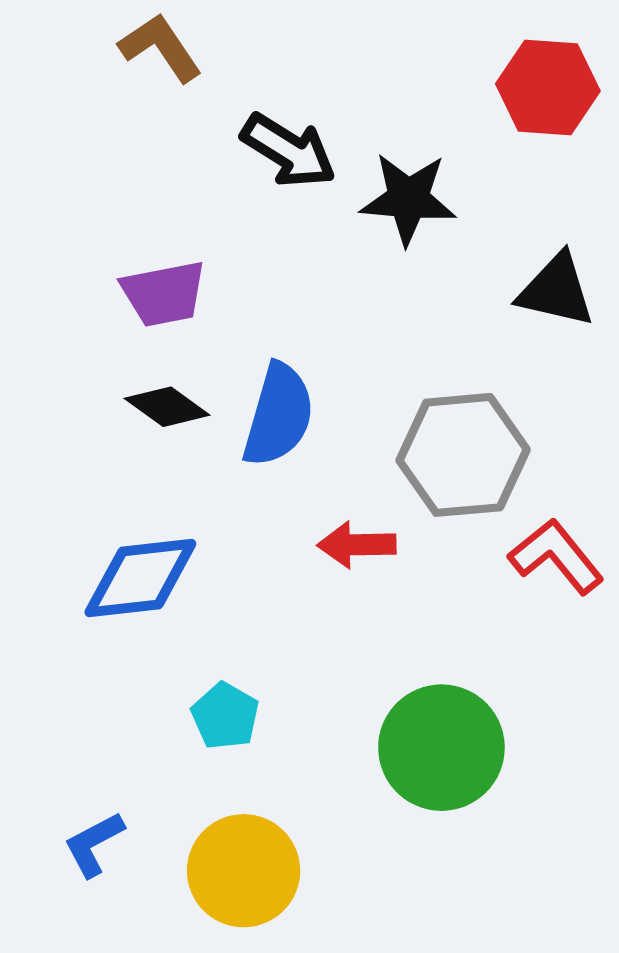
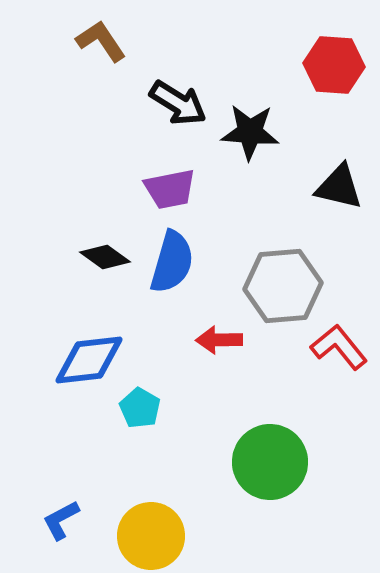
purple trapezoid: (164, 294) -> (170, 189), moved
cyan pentagon: (225, 716) -> (140, 408), moved

